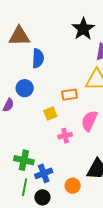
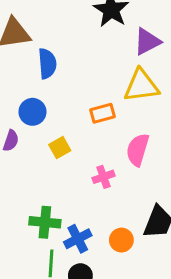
yellow square: (50, 113) -> (60, 148), moved
orange circle: (73, 186) -> (121, 240), moved

